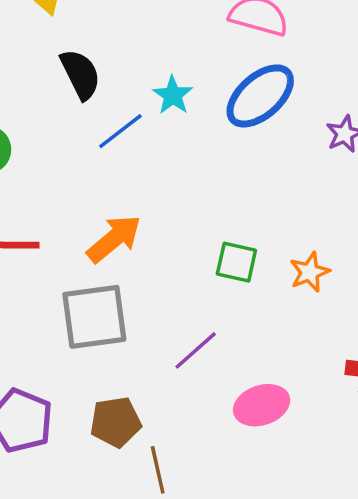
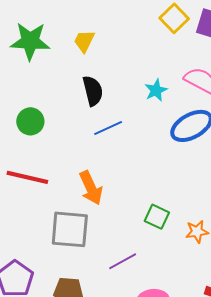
cyan star: (173, 95) -> (156, 90), moved
orange arrow: (114, 239) -> (91, 188), turned 92

